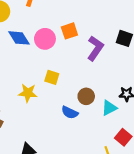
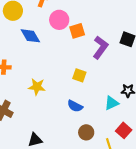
pink circle: (45, 39) -> (59, 20), moved
yellow square: (52, 77) -> (79, 75), moved
brown circle: (86, 96) -> (86, 132), moved

